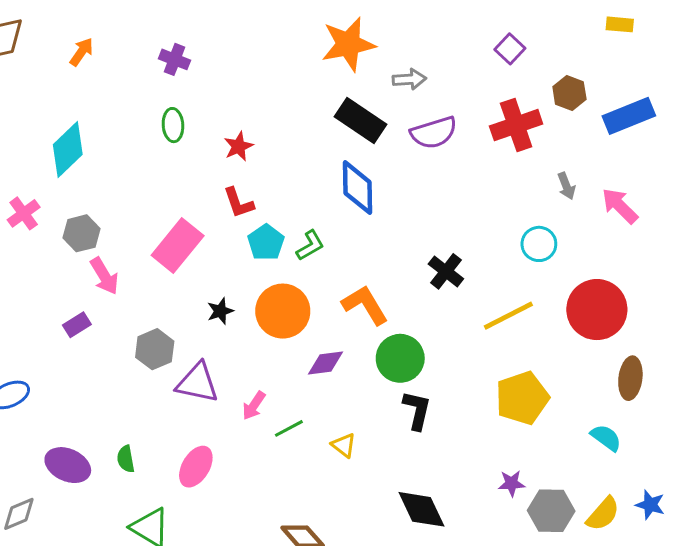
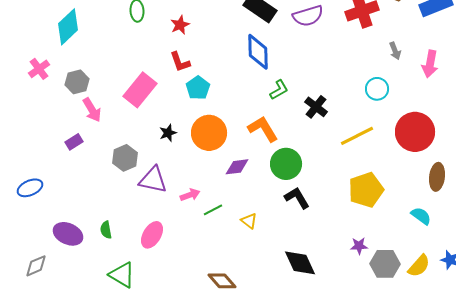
pink arrow: (620, 206) -> (430, 64), turned -124
green L-shape: (310, 245) -> (279, 90), moved
pink arrow: (254, 406) -> (190, 195), turned -144
black L-shape: (417, 410) -> (297, 198), turned -44

